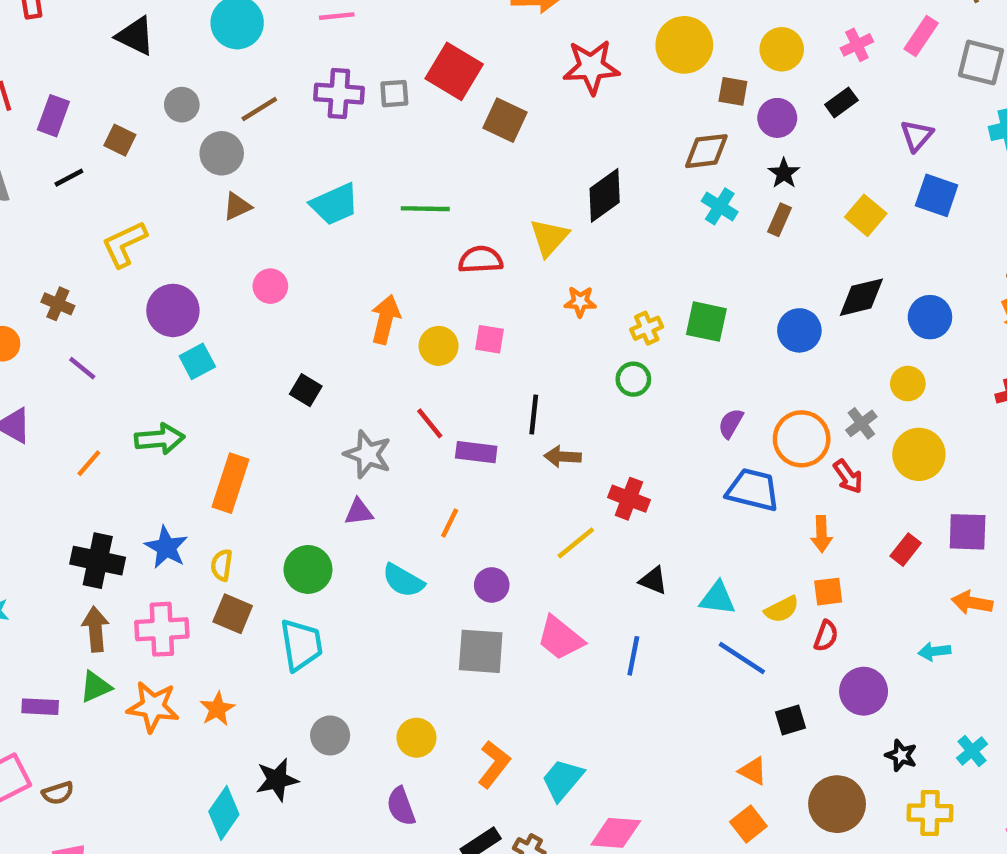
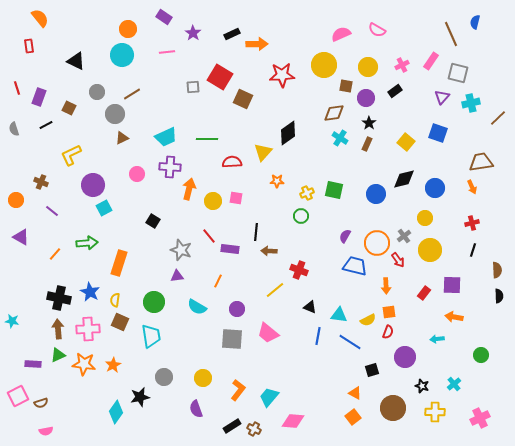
purple cross: (339, 94) -> (170, 167), moved
purple triangle: (917, 136) -> (442, 97), moved
blue line: (633, 656) -> (318, 336), moved

